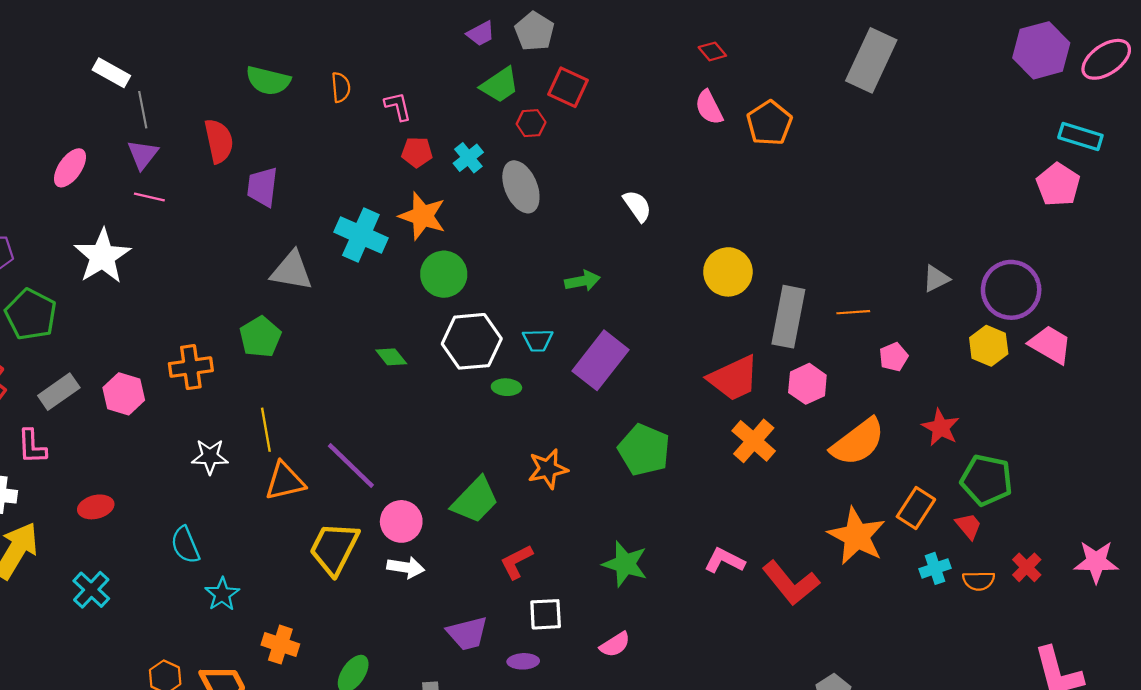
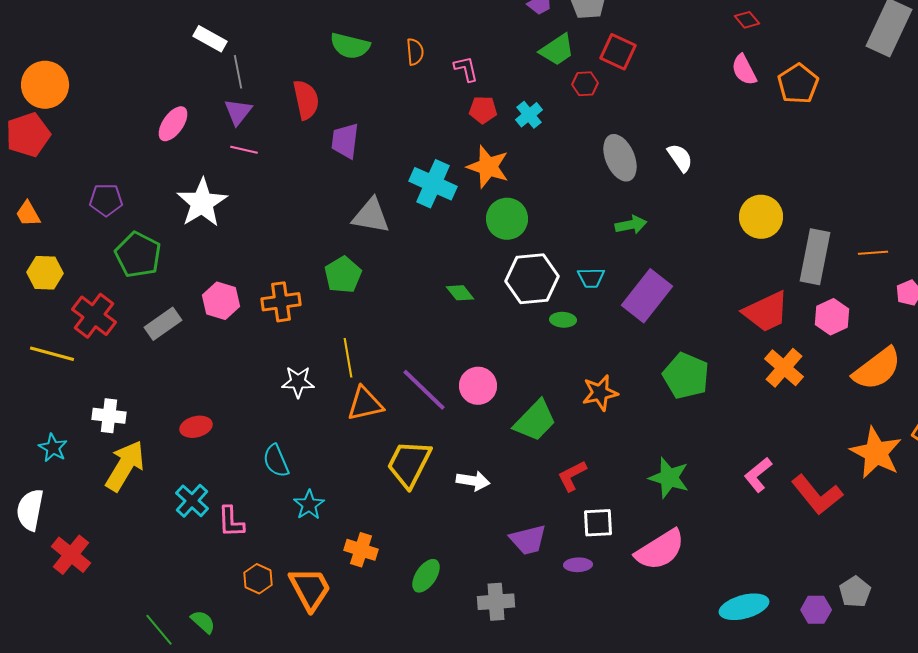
gray ellipse: (521, 187) -> (620, 158), moved
pink hexagon: (124, 394) -> (221, 301), moved
pink L-shape: (32, 446) -> (231, 522), moved
pink circle: (401, 521) -> (478, 386), moved
pink L-shape: (725, 561) -> (758, 475), turned -66
pink semicircle: (615, 645) -> (660, 550), size x1.8

